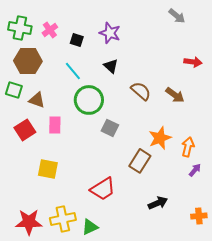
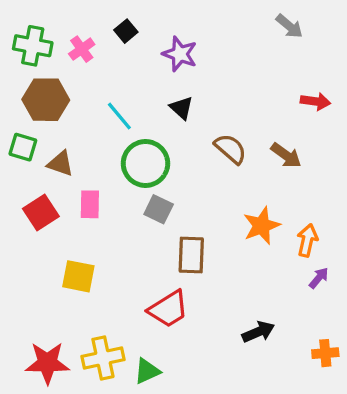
black square: (77, 40) -> (126, 31), moved, turned 32
gray square: (110, 128) -> (159, 209), moved
brown rectangle: (140, 161) -> (191, 255), moved, turned -30

